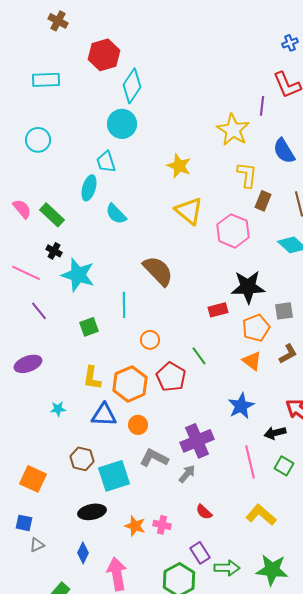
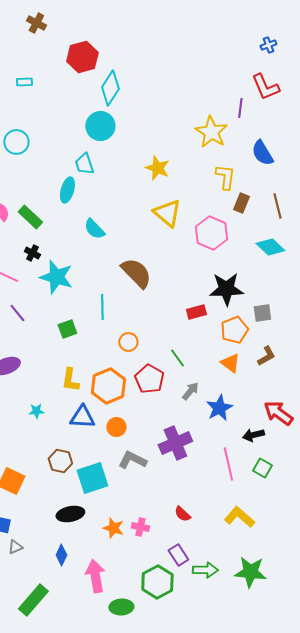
cyan rectangle: (46, 80) -> (24, 82), size x0.6
cyan semicircle: (116, 214) -> (94, 229), moved
gray arrow: (187, 474) -> (190, 391), moved

